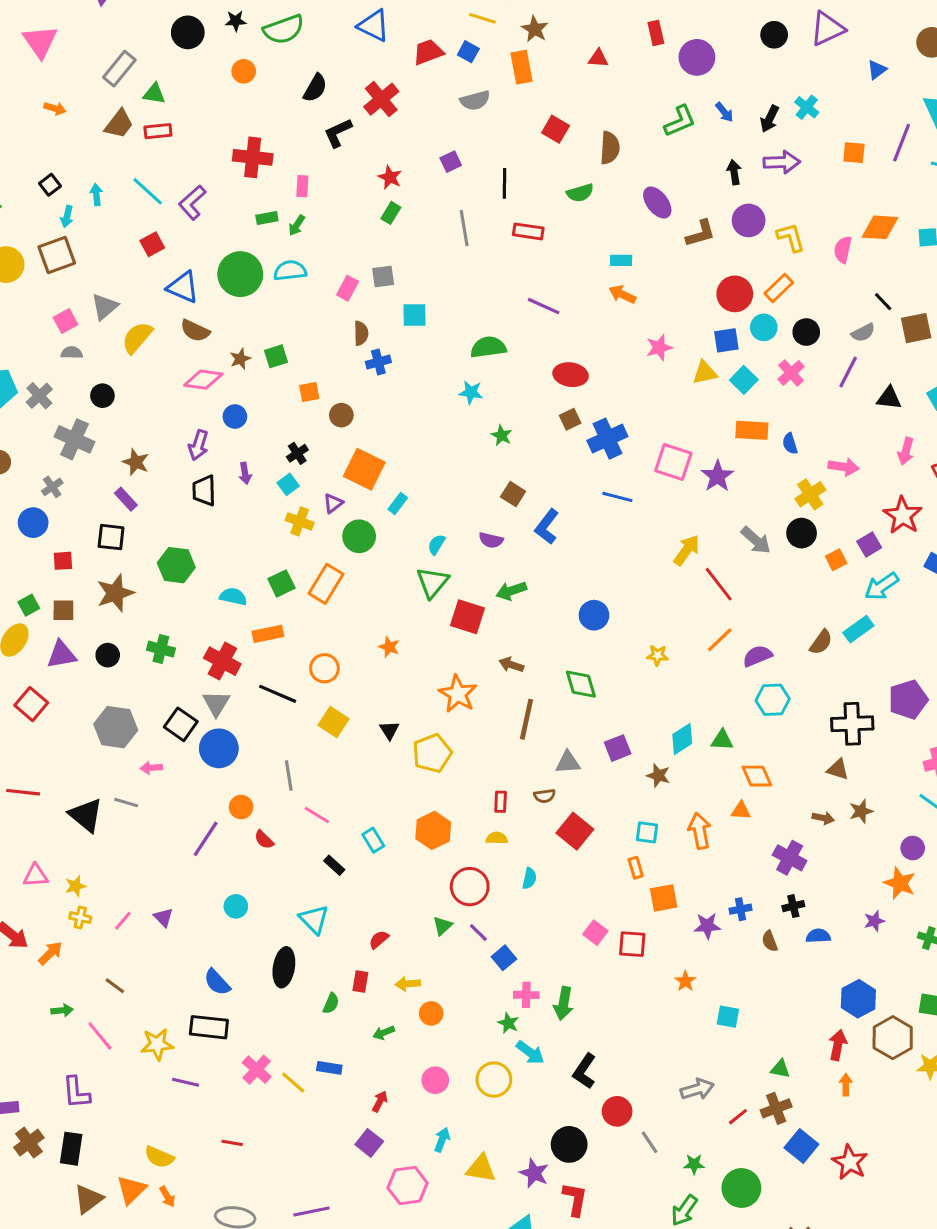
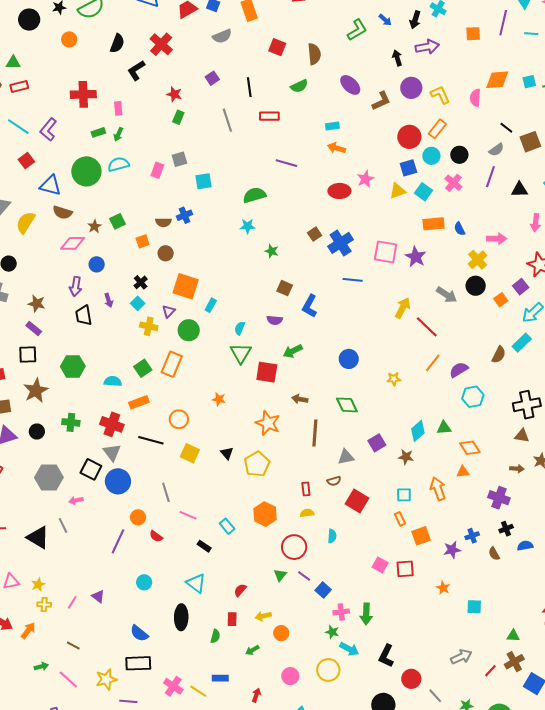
brown semicircle: (361, 333) -> (164, 222), moved, turned 98
red ellipse: (571, 375) -> (339, 191), moved
gray line: (126, 803) -> (63, 525), turned 56

